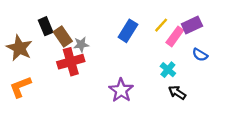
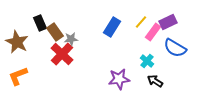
blue semicircle: (200, 55) -> (175, 48), size x1.6
red cross: (71, 62) -> (62, 54), turned -30
purple star: (121, 90) -> (119, 79), moved, turned 30

